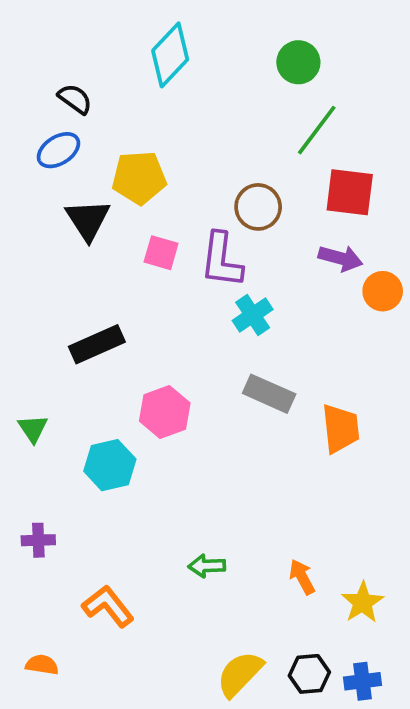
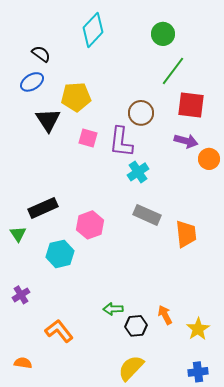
black rectangle: (97, 344) -> (43, 208), moved
purple cross: (38, 540) -> (21, 295), turned -30
black hexagon: (309, 674) -> (136, 326), moved

